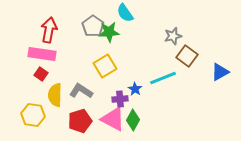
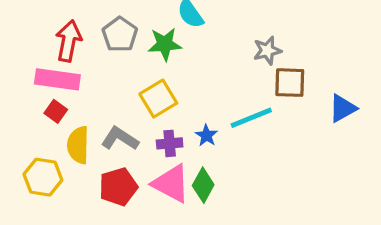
gray pentagon: (93, 26) -> (120, 34), moved
brown square: (187, 56) -> (290, 83), turned -35
purple cross: (120, 99) -> (170, 143), moved

